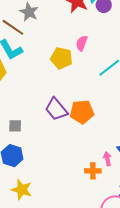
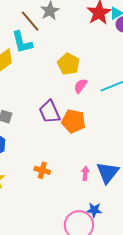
pink semicircle: (82, 43) -> (81, 86), moved
orange cross: (93, 171) -> (42, 170), moved

